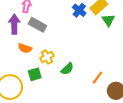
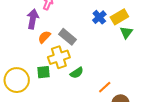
gray rectangle: (37, 25) -> (68, 37), moved
orange semicircle: (25, 48) -> (44, 37), moved, turned 104
yellow cross: (47, 57) -> (59, 57), size x1.5

